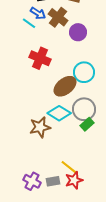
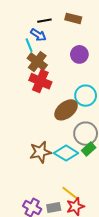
brown cross: (58, 17) -> (37, 62), moved
cyan line: (29, 23) -> (29, 45), turned 32
cyan diamond: (59, 113) -> (66, 153), moved

